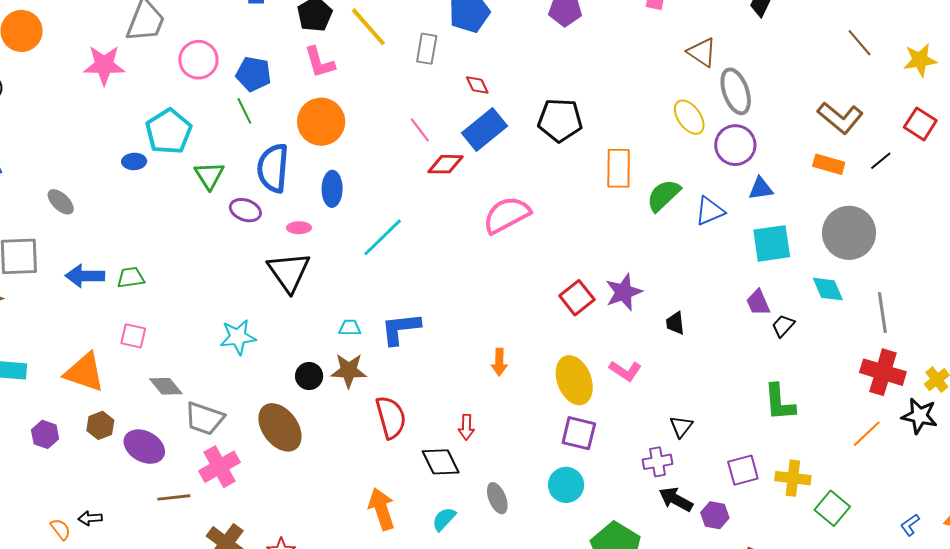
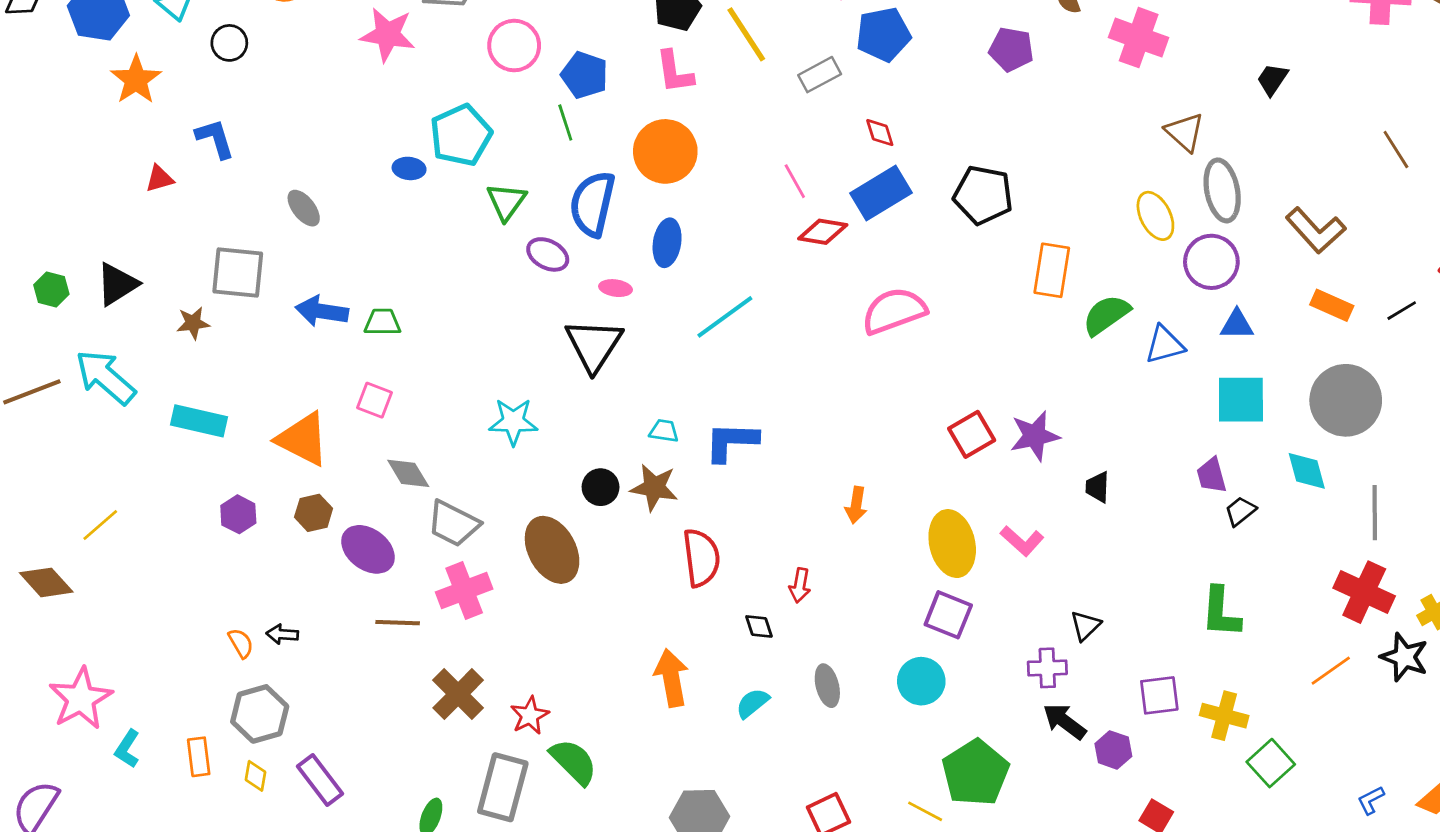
gray rectangle: (427, 49) -> (820, 75), turned 44
brown L-shape: (840, 118) -> (1316, 230), moved
black diamond: (441, 462) -> (759, 626), size x0.6

